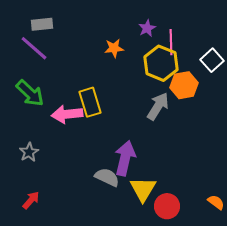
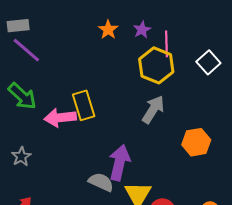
gray rectangle: (42, 24) -> (18, 26), moved
orange star: (114, 48) -> (108, 30), moved, turned -30
orange hexagon: (184, 85) -> (196, 142), moved

